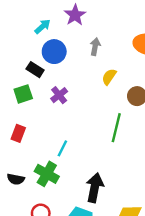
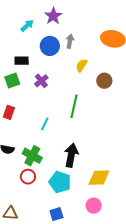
blue circle: (54, 52) -> (50, 46), moved
black rectangle: (35, 70) -> (22, 61), turned -32
green line: (116, 128) -> (74, 106), moved
green cross: (47, 174) -> (32, 156), moved

